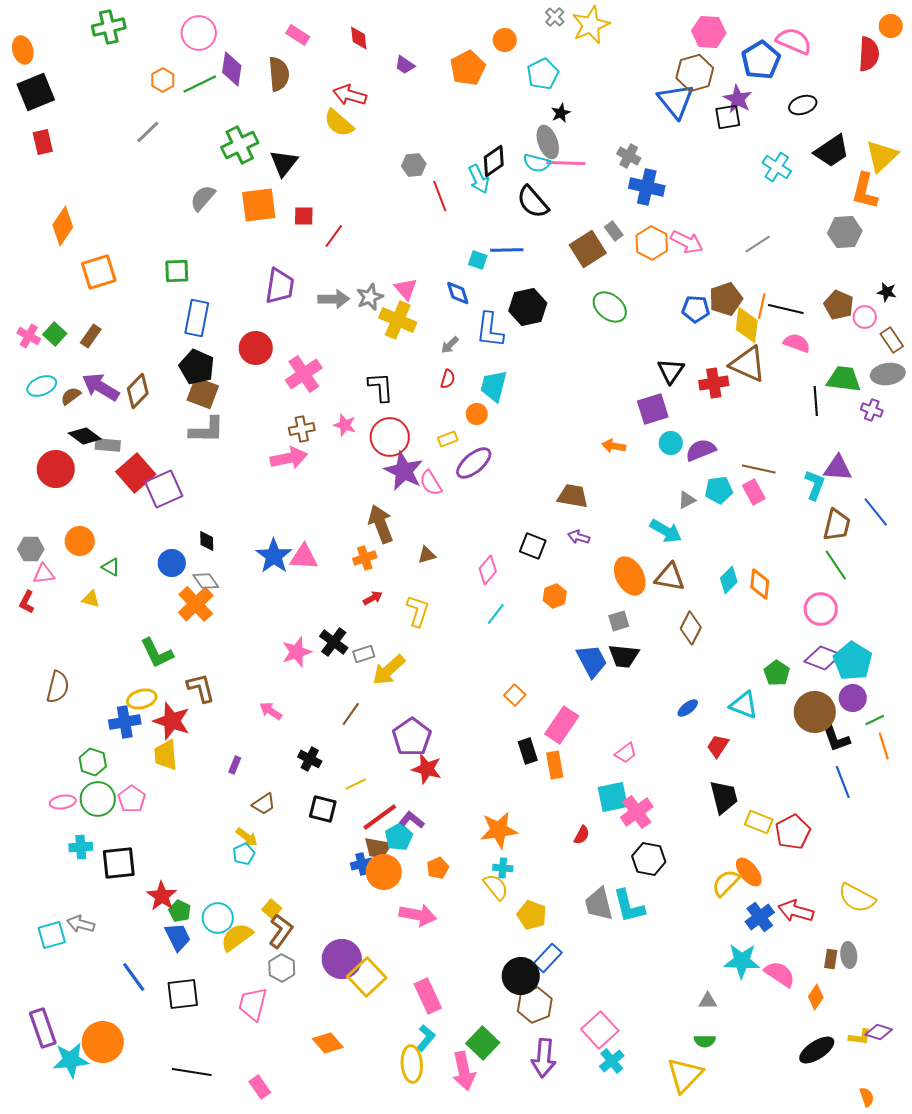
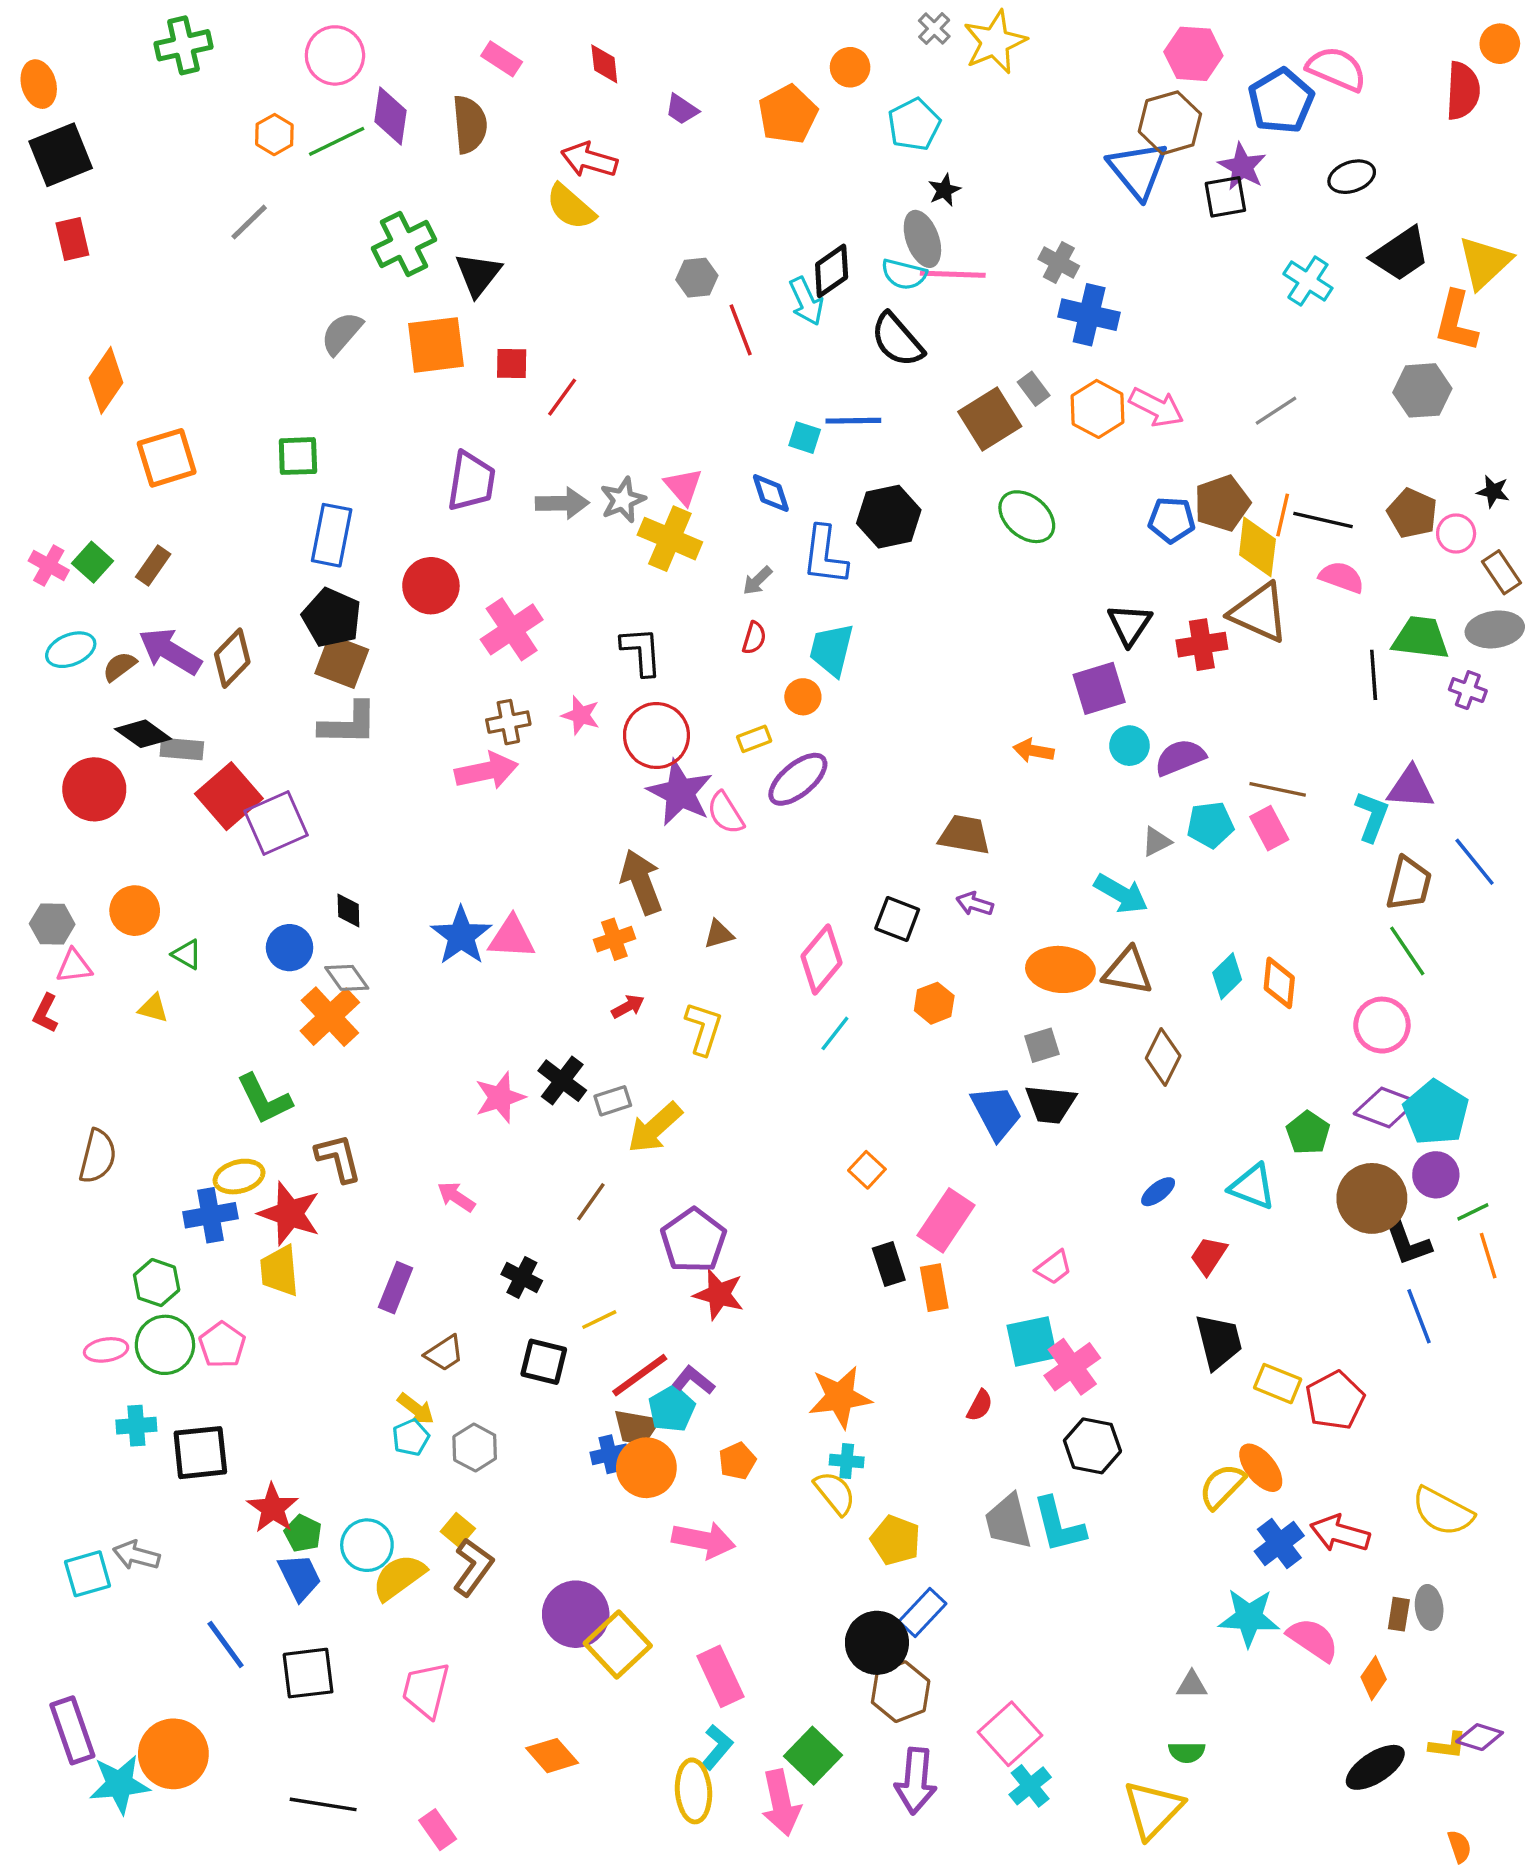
pink diamond: (488, 570) -> (821, 959), size x1.4
orange ellipse: (630, 576) -> (1060, 969), turned -57
purple rectangle: (235, 765) -> (396, 1288), size x1.6
gray hexagon: (282, 968) -> (475, 1448), moved

